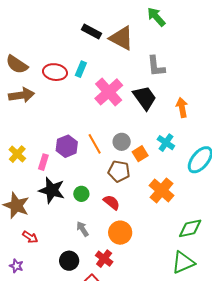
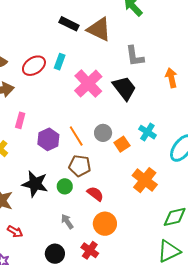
red ellipse: (55, 72) -> (34, 66), turned -40
orange arrow: (182, 107) -> (171, 78), moved
pink rectangle: (43, 162) -> (20, 120), moved
brown pentagon: (119, 171) -> (80, 166), moved

